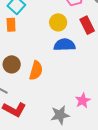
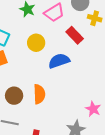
yellow circle: (58, 22) -> (36, 43), moved

